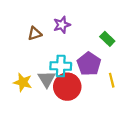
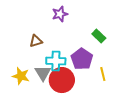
purple star: (62, 25) -> (60, 14), moved
brown triangle: (35, 34) -> (36, 41), moved

